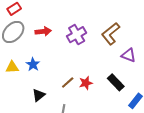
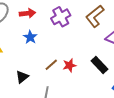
blue star: (33, 64) -> (30, 37), moved

